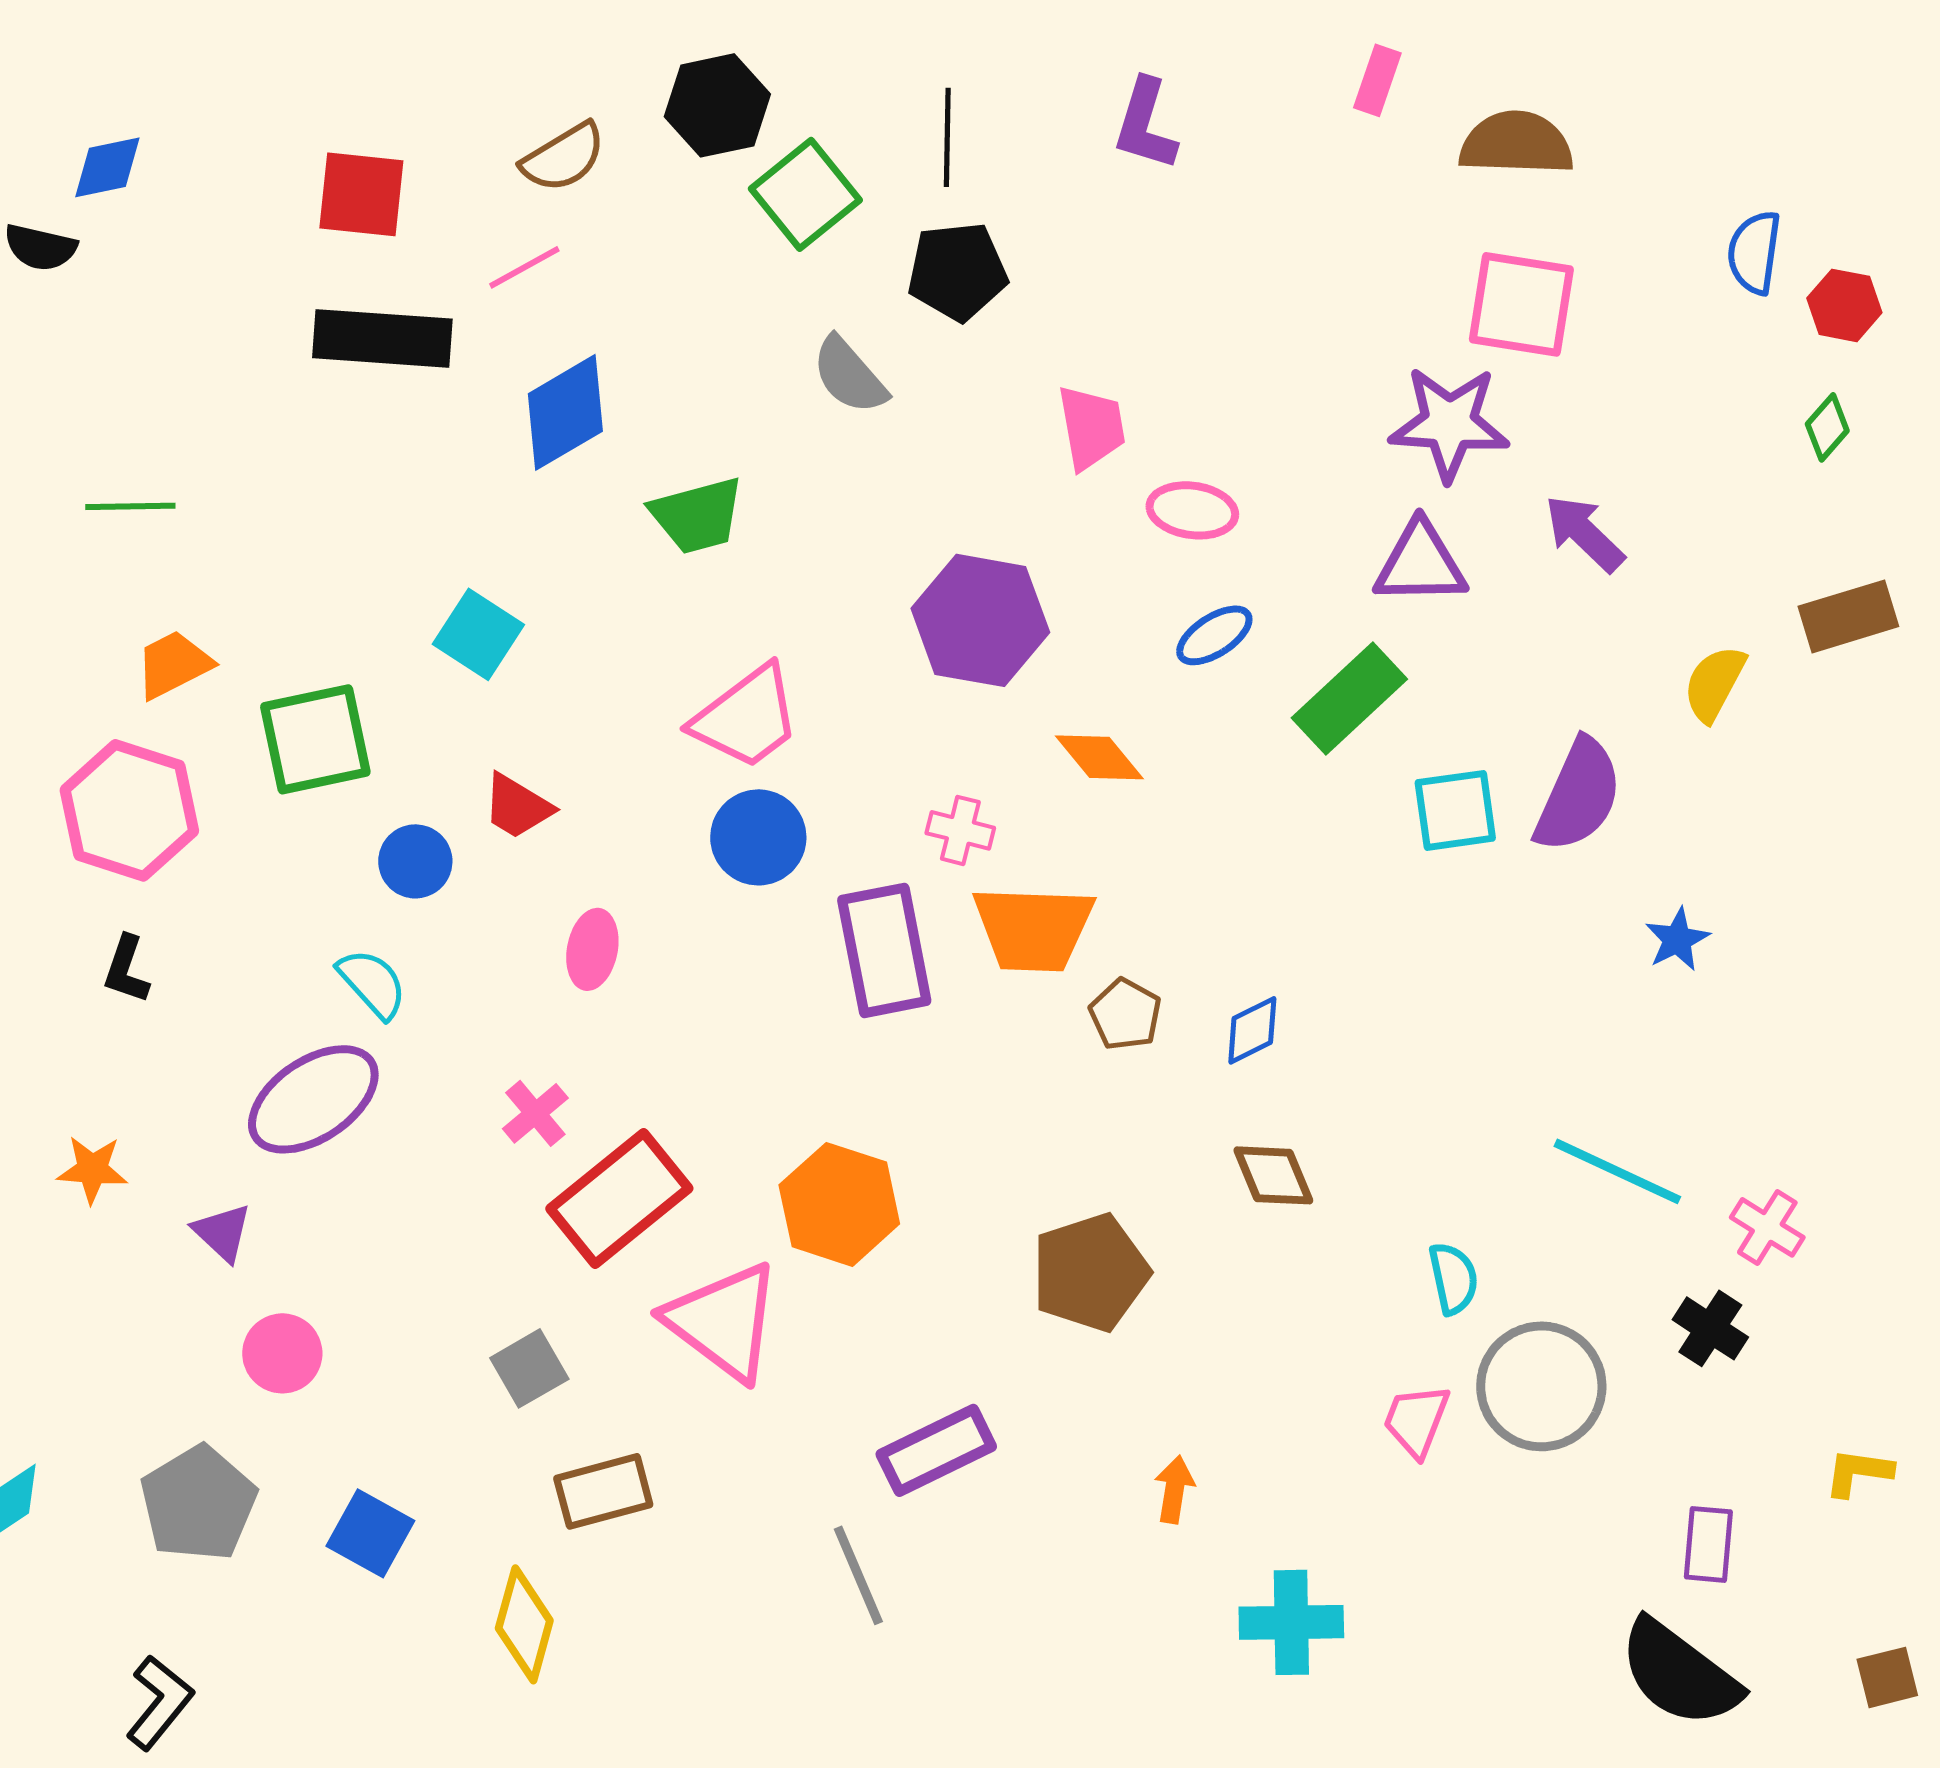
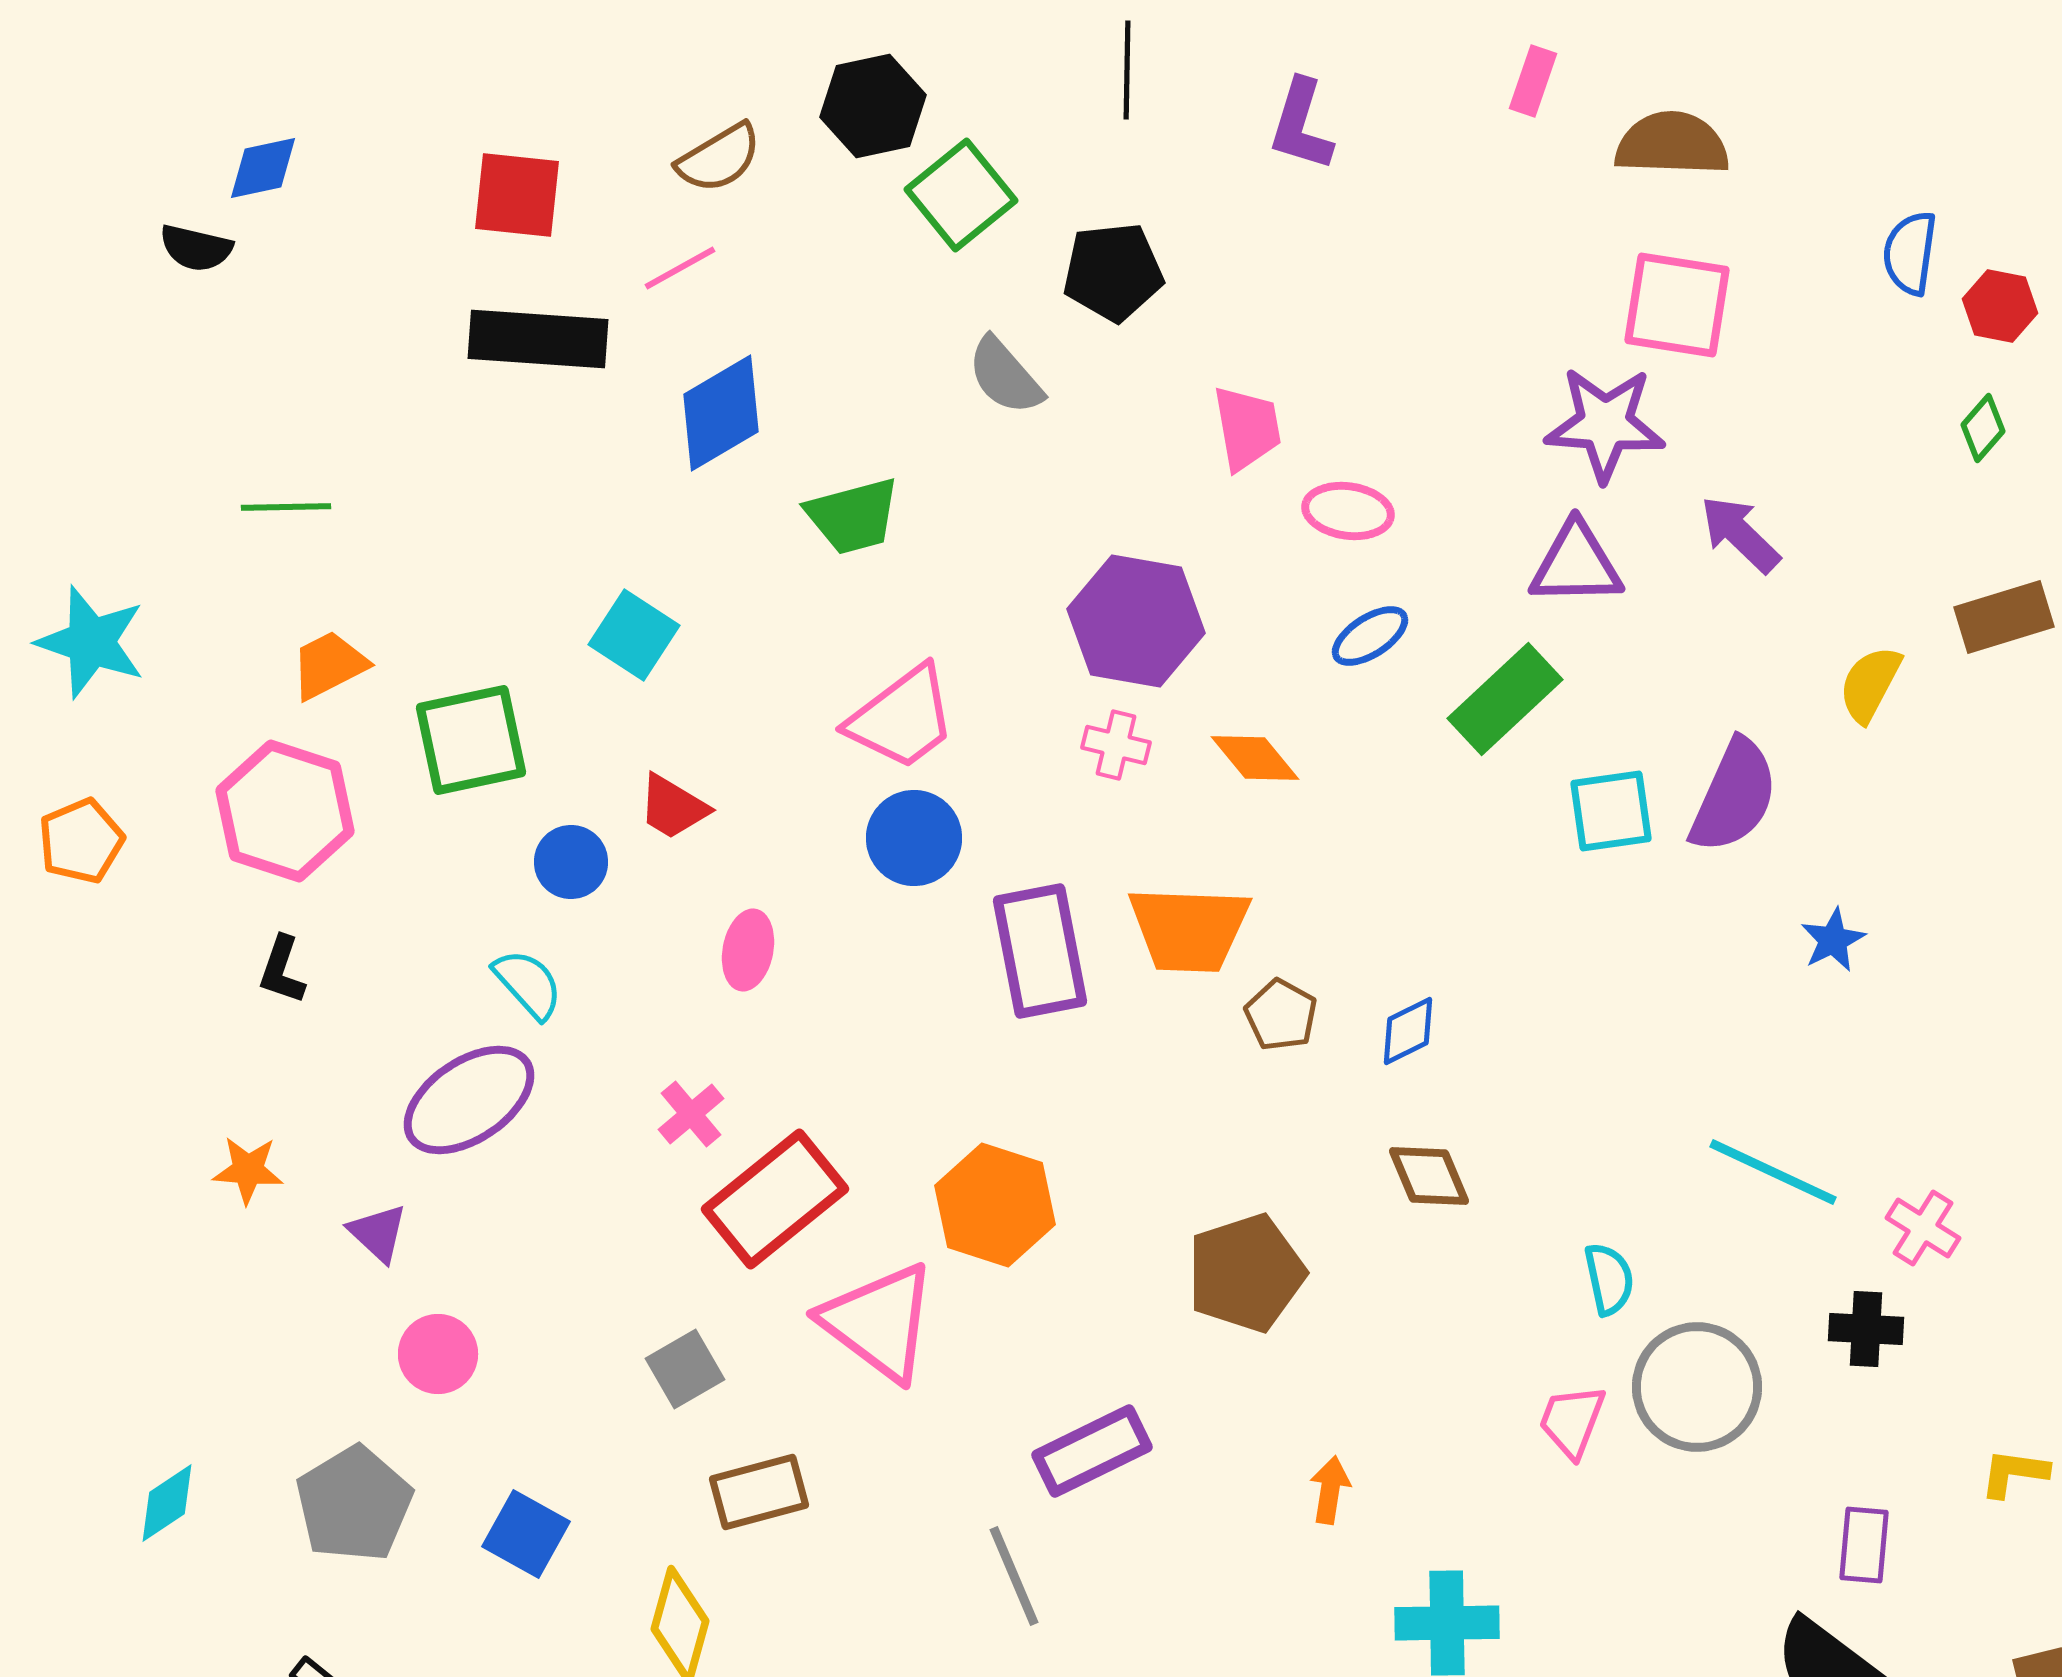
black line: (947, 137) -> (1127, 70), moved
pink cross: (960, 830) -> (1116, 745), moved
black cross: (1710, 1328) -> (1866, 1329), turned -30

